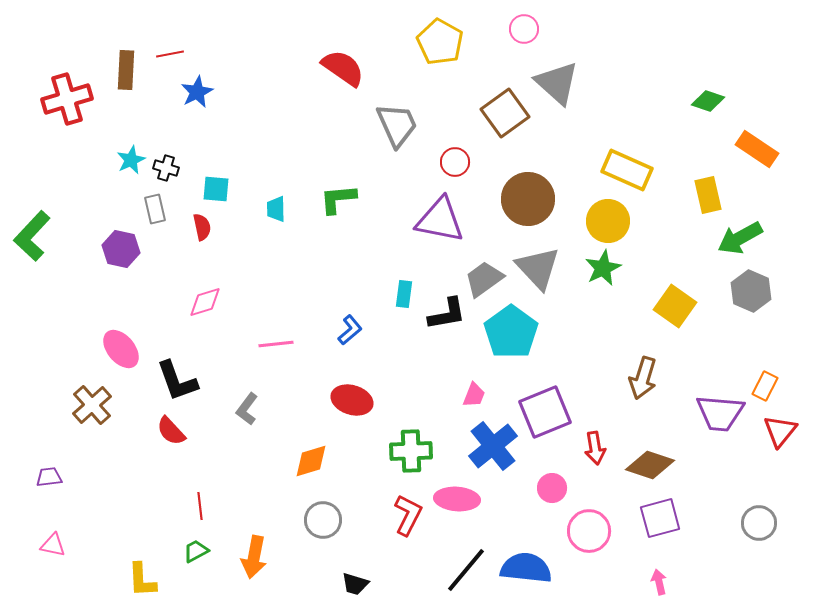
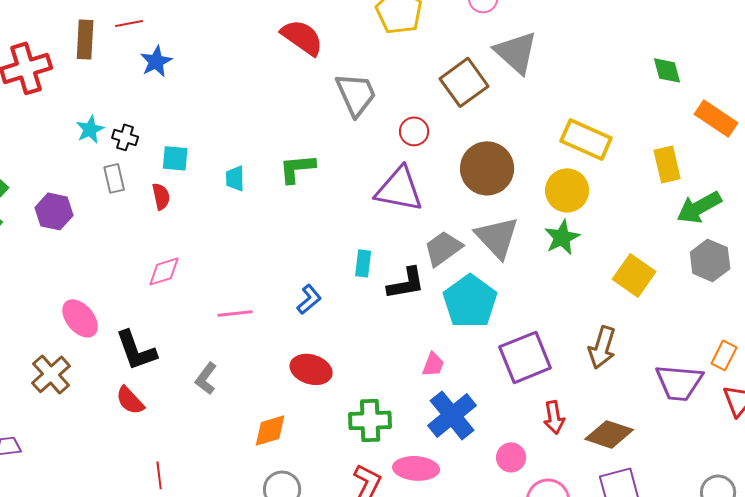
green diamond: (708, 101) -> (667, 70), turned 56
purple hexagon: (121, 249) -> (54, 211), moved
purple square: (545, 412) -> (525, 357), moved

